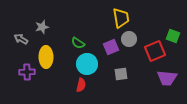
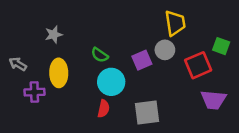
yellow trapezoid: (121, 18) -> (175, 23), moved
gray arrow: (21, 39) -> (18, 64), moved
gray square: (121, 74) -> (147, 113), moved, size x1.5

